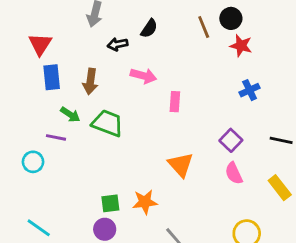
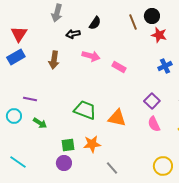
blue rectangle: (52, 77) -> (16, 57), moved, turned 66
pink rectangle: (175, 102) -> (119, 67), moved, turned -64
green arrow: (70, 115) -> (40, 123), moved
green trapezoid: (108, 123) -> (85, 110), moved
orange triangle: (181, 165) -> (117, 118), turned -36

